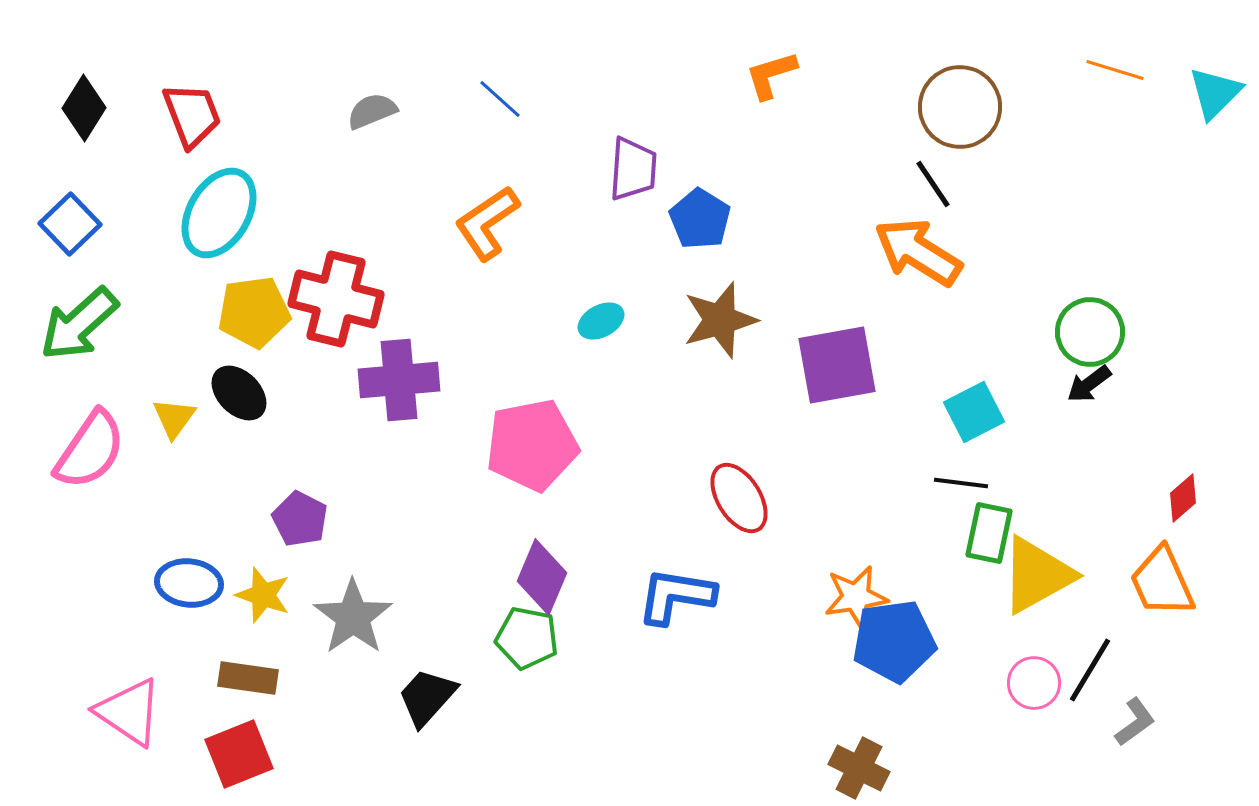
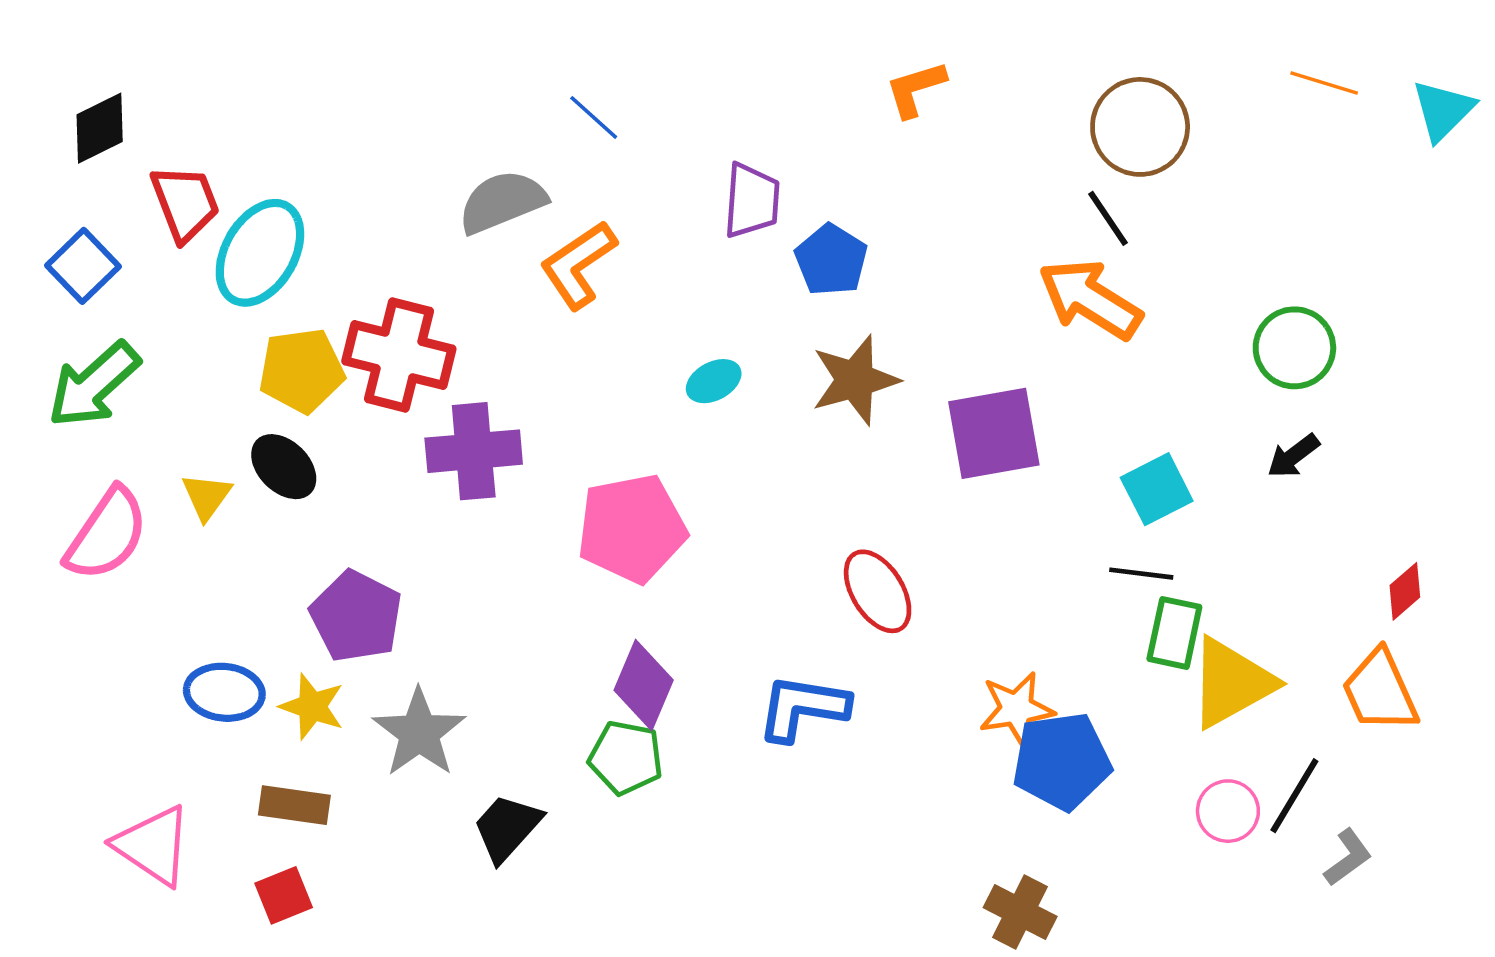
black diamond: (84, 108) -> (100, 128), turned 32
gray semicircle: (372, 111) -> (502, 202), moved, size x1.5
red trapezoid: (192, 115) -> (185, 203), moved
green circle: (1090, 332) -> (1294, 348), moved
purple pentagon: (300, 519) -> (356, 616), size x1.4
red square: (239, 754) -> (284, 895), size x0.7

